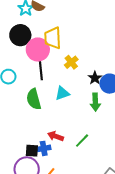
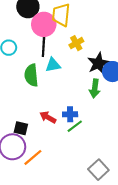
black star: (95, 78) -> (98, 63), size x1.5
cyan triangle: (62, 93) -> (53, 65), moved
blue cross: (44, 148) -> (70, 114), moved

